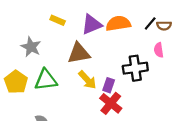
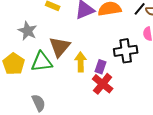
brown triangle: (79, 53) -> (60, 47), moved, turned -40
yellow arrow: (87, 80) -> (81, 62), turned -138

